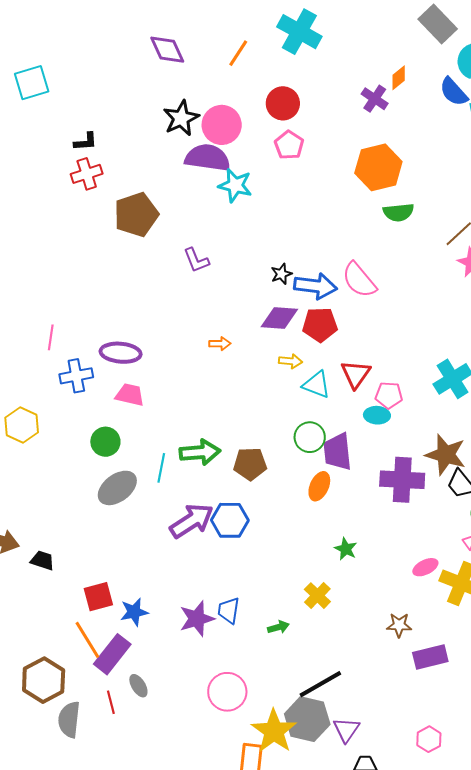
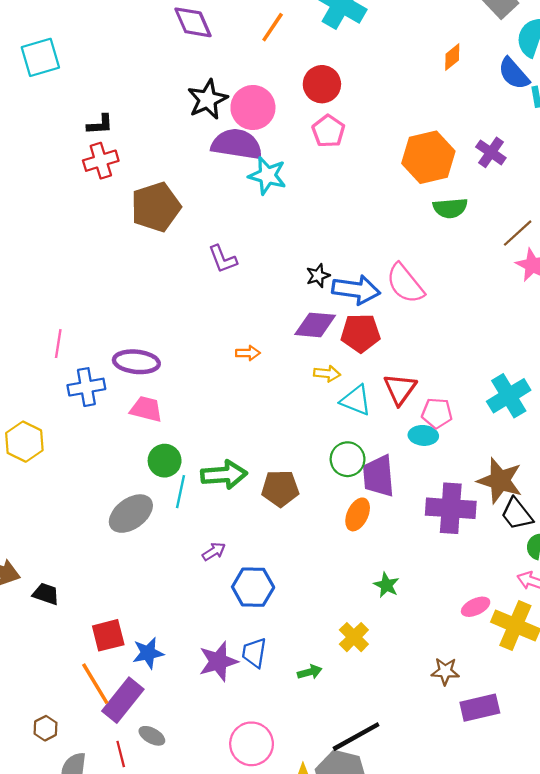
purple cross: (375, 99) -> (491, 152), moved
green circle: (105, 442) -> (165, 461), moved
blue hexagon: (230, 520) -> (253, 587), moved
purple arrow: (192, 521) -> (214, 551), size x0.5
brown hexagon: (44, 680) -> (45, 728), size x0.5
gray ellipse: (138, 686) -> (152, 736), turned -30

